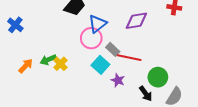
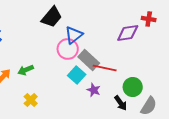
purple diamond: (136, 21) -> (128, 33), moved
gray rectangle: (113, 49) -> (89, 60), size x1.5
yellow cross: (60, 64) -> (31, 100), moved

